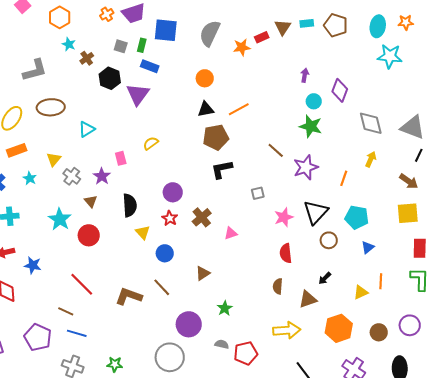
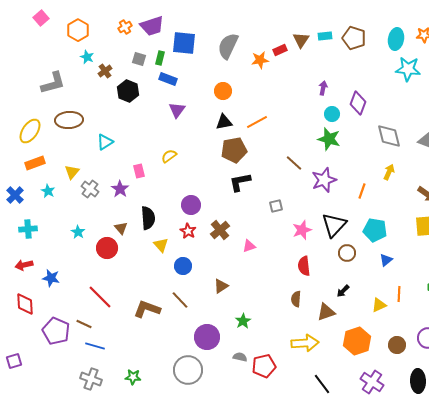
purple triangle: (138, 94) -> (177, 110), moved, size x0.7
brown triangle: (91, 201) -> (121, 228), moved
cyan star: (60, 219) -> (78, 232), size x0.6
purple pentagon: (38, 337) -> (56, 331), moved

